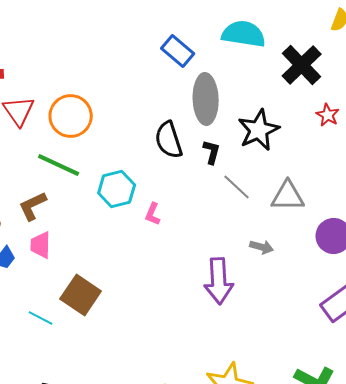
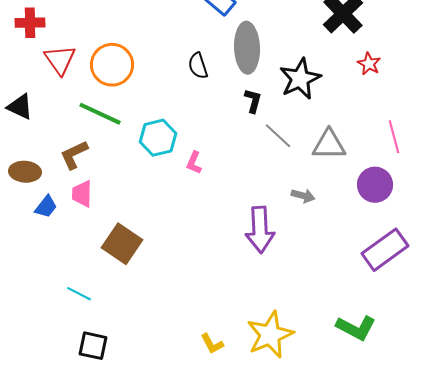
black semicircle: (169, 140) -> (198, 66), moved, size x0.7
cyan line: (41, 318) -> (79, 294), moved

